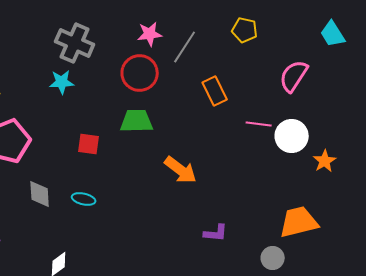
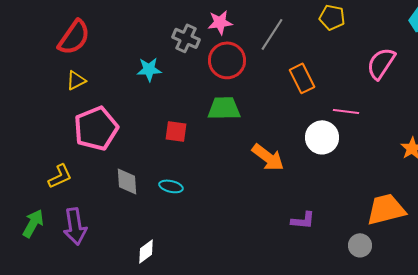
pink star: (150, 34) -> (220, 22), moved
gray cross: (75, 43) -> (186, 38), moved, size x0.7
white circle: (292, 136) -> (322, 137), moved

